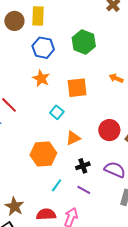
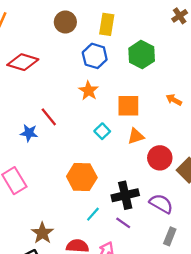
yellow rectangle: (38, 16) -> (107, 24), moved
orange triangle: (73, 138) -> (136, 136), moved
black cross: (83, 166) -> (125, 195), size x1.6

